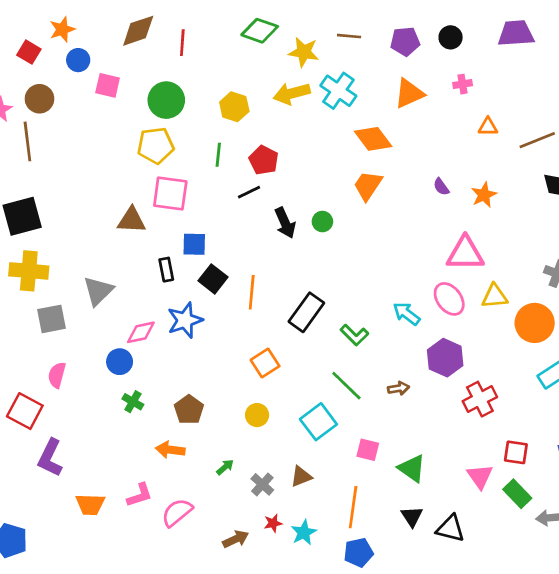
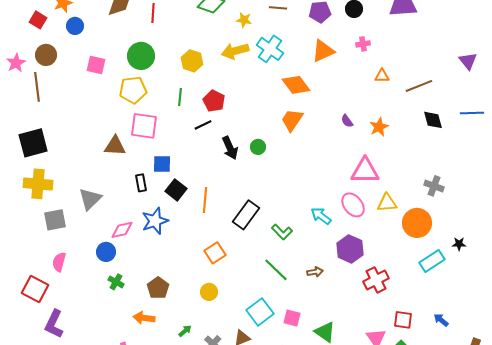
yellow star: (304, 52) -> (244, 20), size x0.7
pink square: (108, 85) -> (96, 65), moved
cyan square: (318, 422) -> (260, 312), moved

